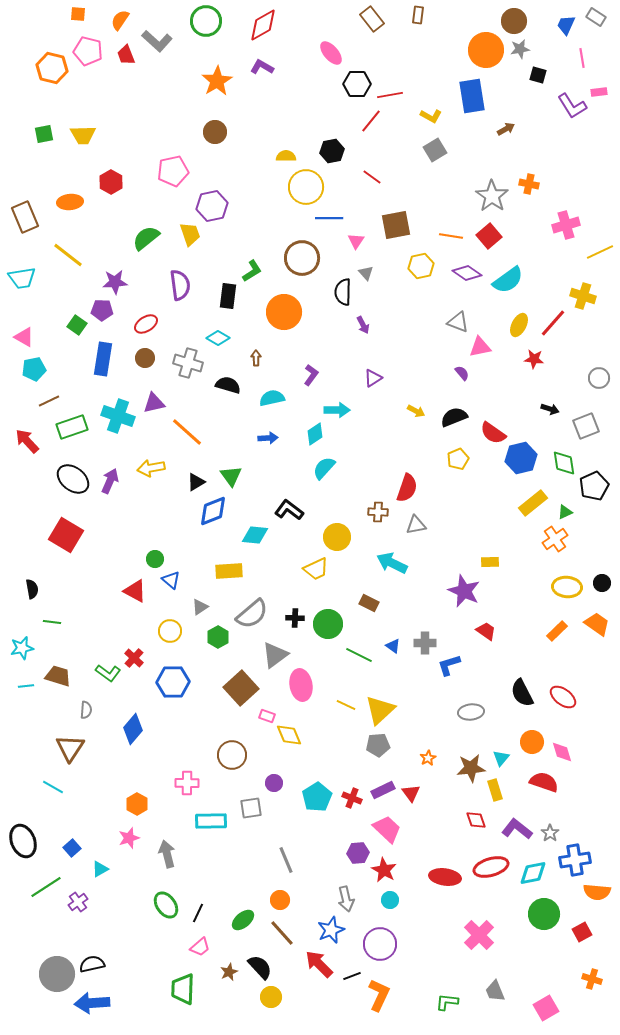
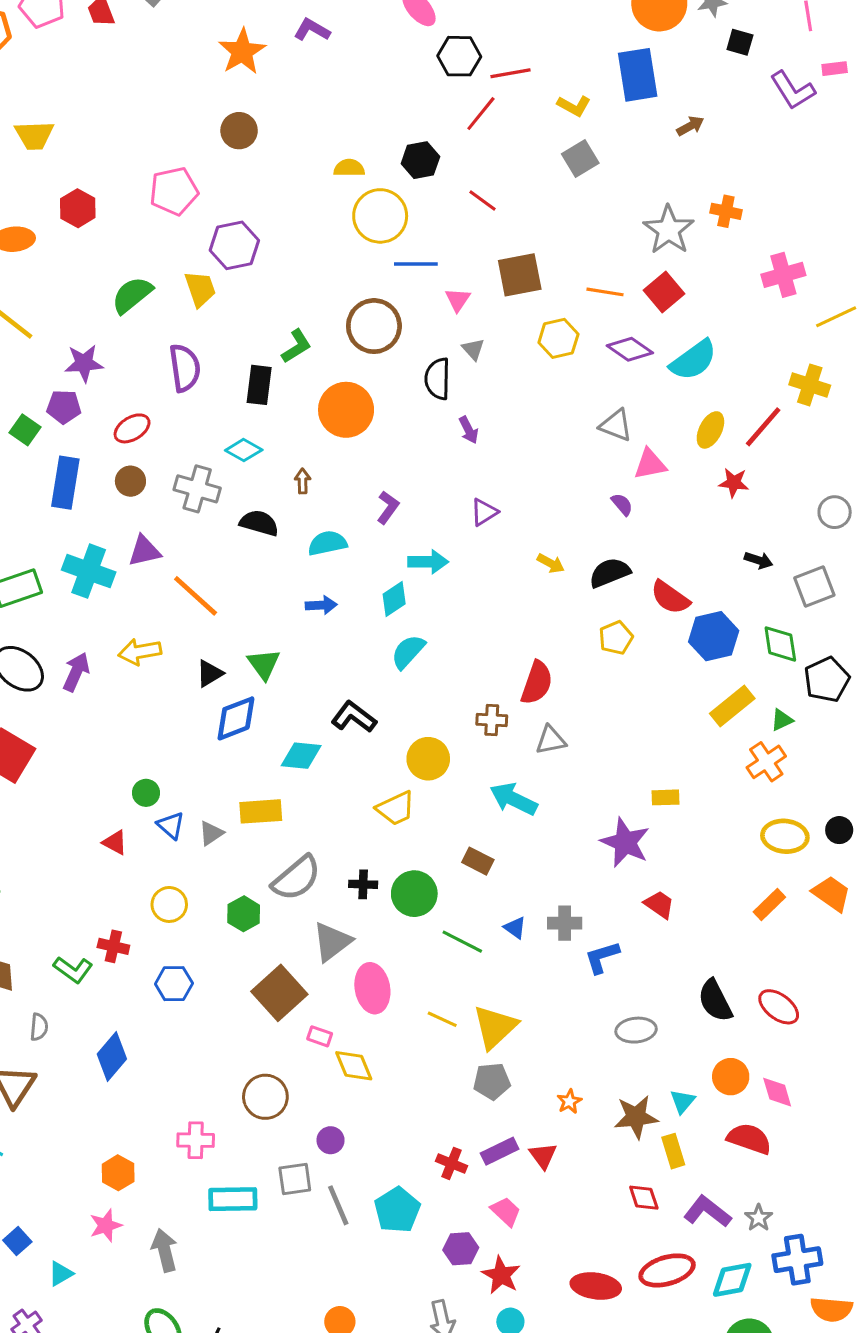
red triangle: (135, 591) -> (115, 842), size x0.7
gray triangle: (200, 607) -> (211, 833), moved
red cross: (134, 658) -> (113, 946), turned -30
blue hexagon: (173, 682) -> (174, 984), size x0.7
cyan pentagon: (317, 797) -> (397, 1210), moved
pink trapezoid: (387, 829) -> (506, 1212), size x0.7
gray line: (286, 860) -> (338, 1205), moved

